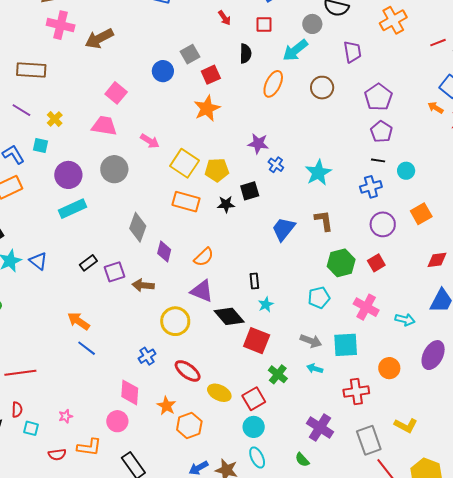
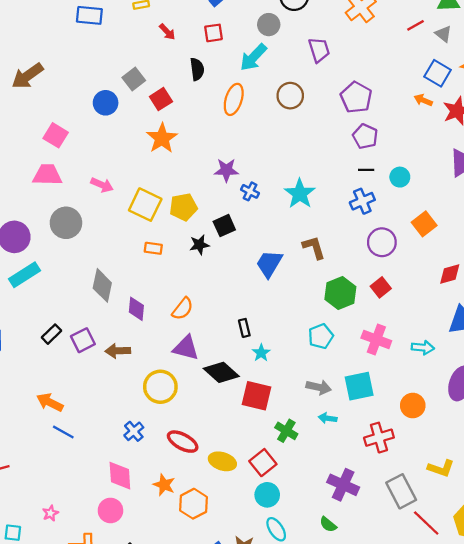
orange rectangle: (186, 202) -> (153, 248), size x0.6

